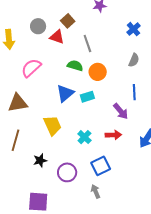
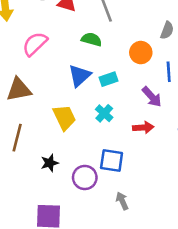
orange circle: (98, 72) -> (141, 53), moved
cyan cross: (84, 137) -> (104, 113), moved
blue square: (101, 166) -> (112, 161), moved, turned 36

